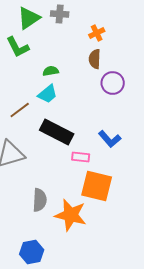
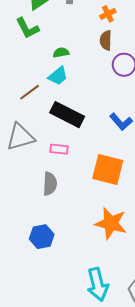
pink rectangle: (81, 157) -> (59, 149), moved
orange star: (71, 215) -> (111, 223), moved

